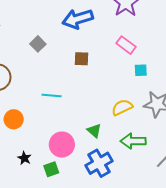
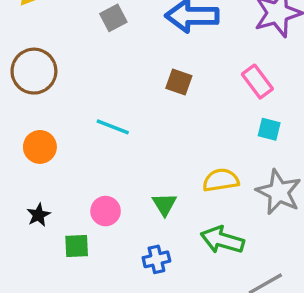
gray square: (38, 44) -> (113, 18), moved
pink circle: (62, 145) -> (106, 211), size x0.7
blue cross: (99, 163) -> (156, 259), size x0.6

